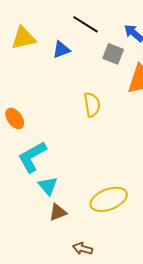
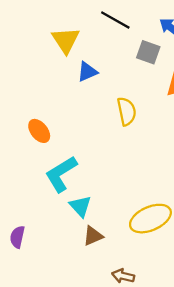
yellow triangle: (23, 38) -> (66, 40), moved, turned -48
blue triangle: (61, 50) -> (87, 72), moved

